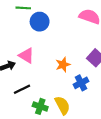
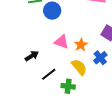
pink triangle: (26, 56) -> (61, 42), moved
yellow semicircle: (62, 105) -> (79, 67), moved

